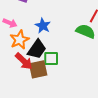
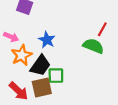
red arrow: (24, 61) -> (19, 91), moved

